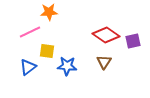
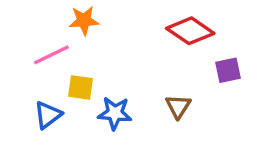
red diamond: (106, 35) -> (190, 31), moved

